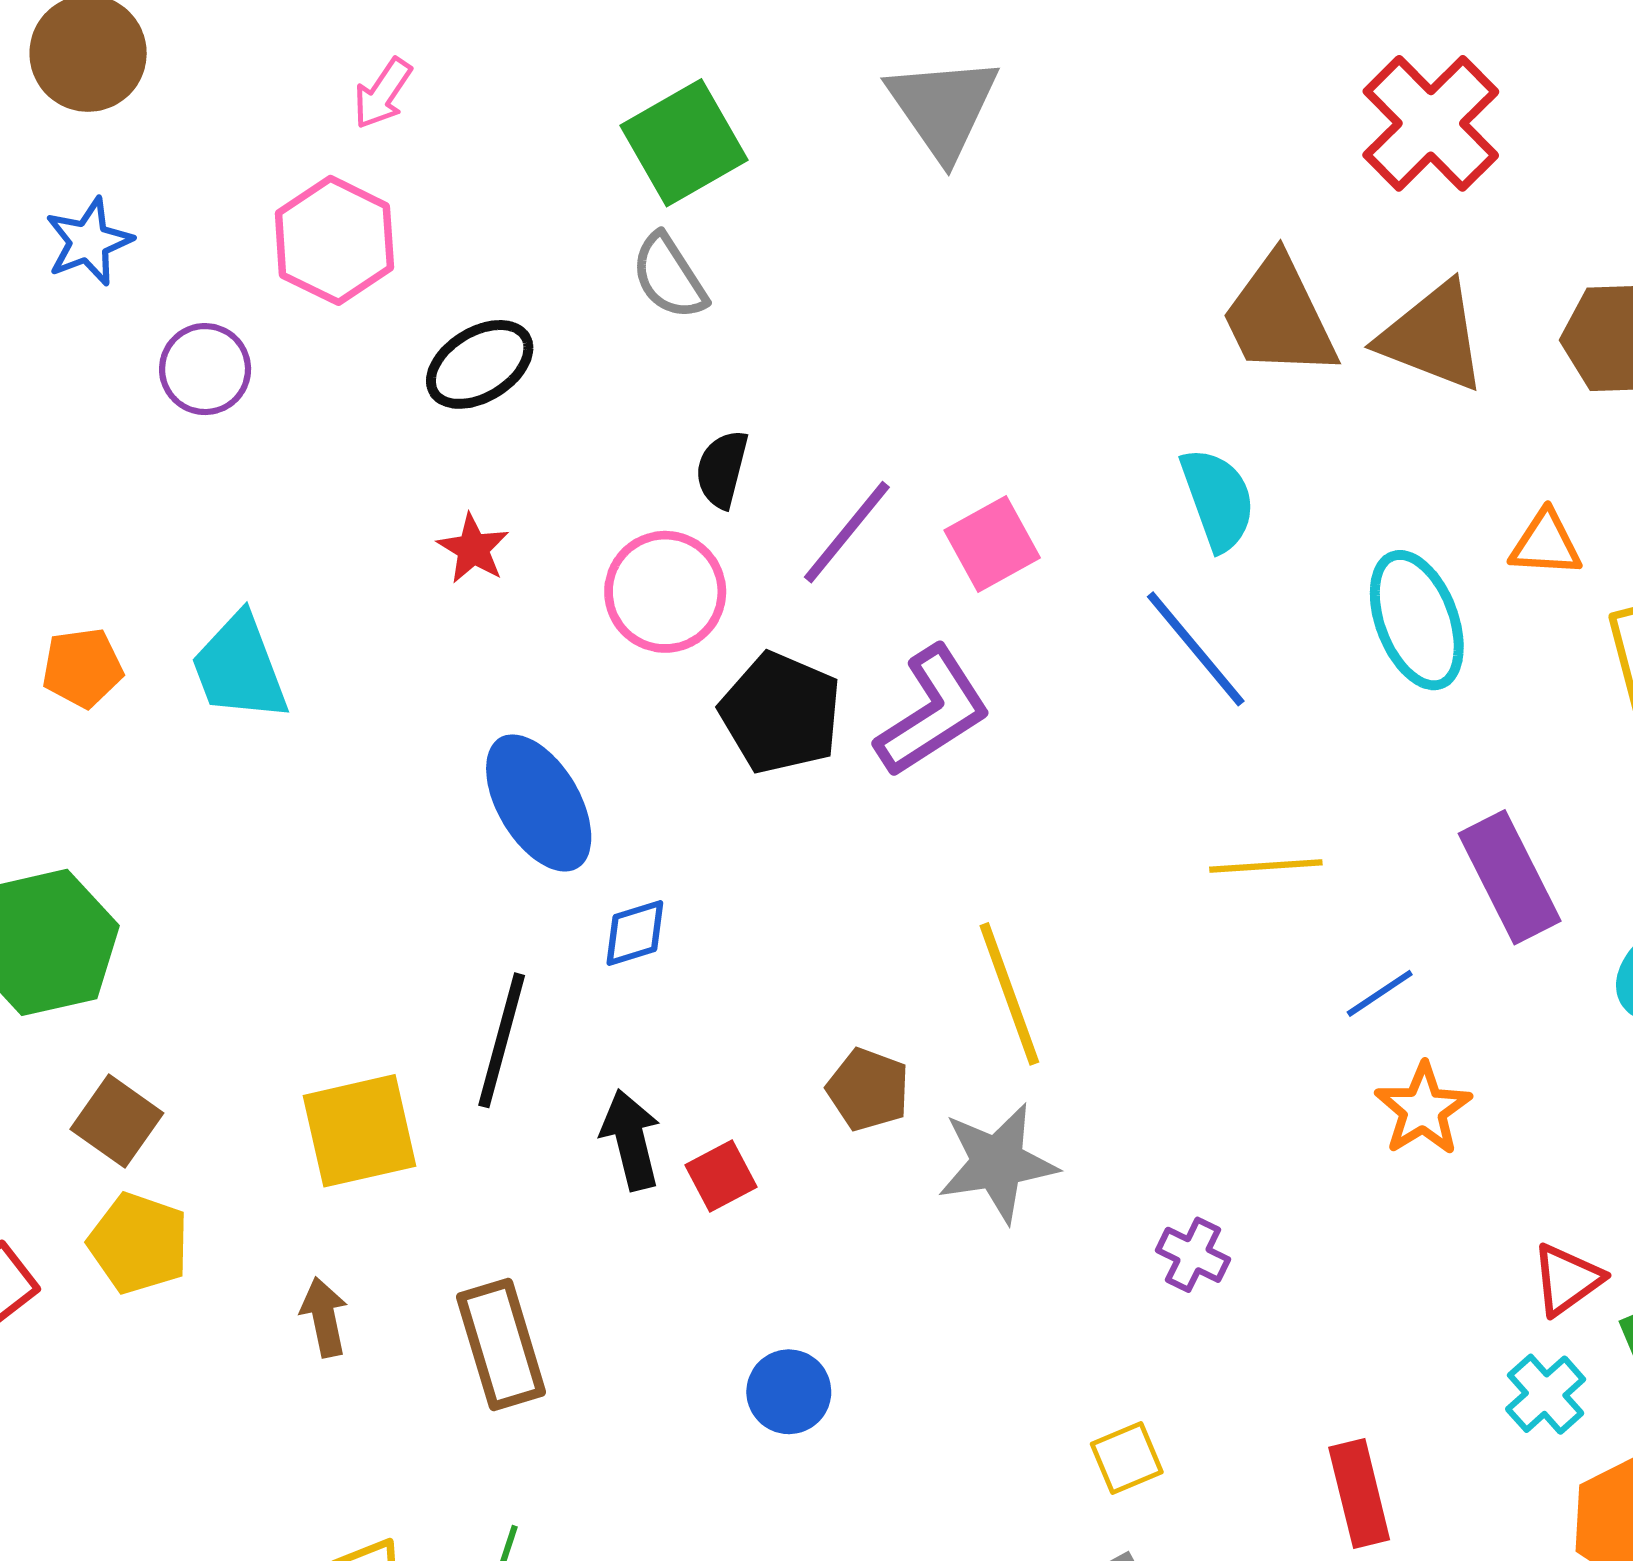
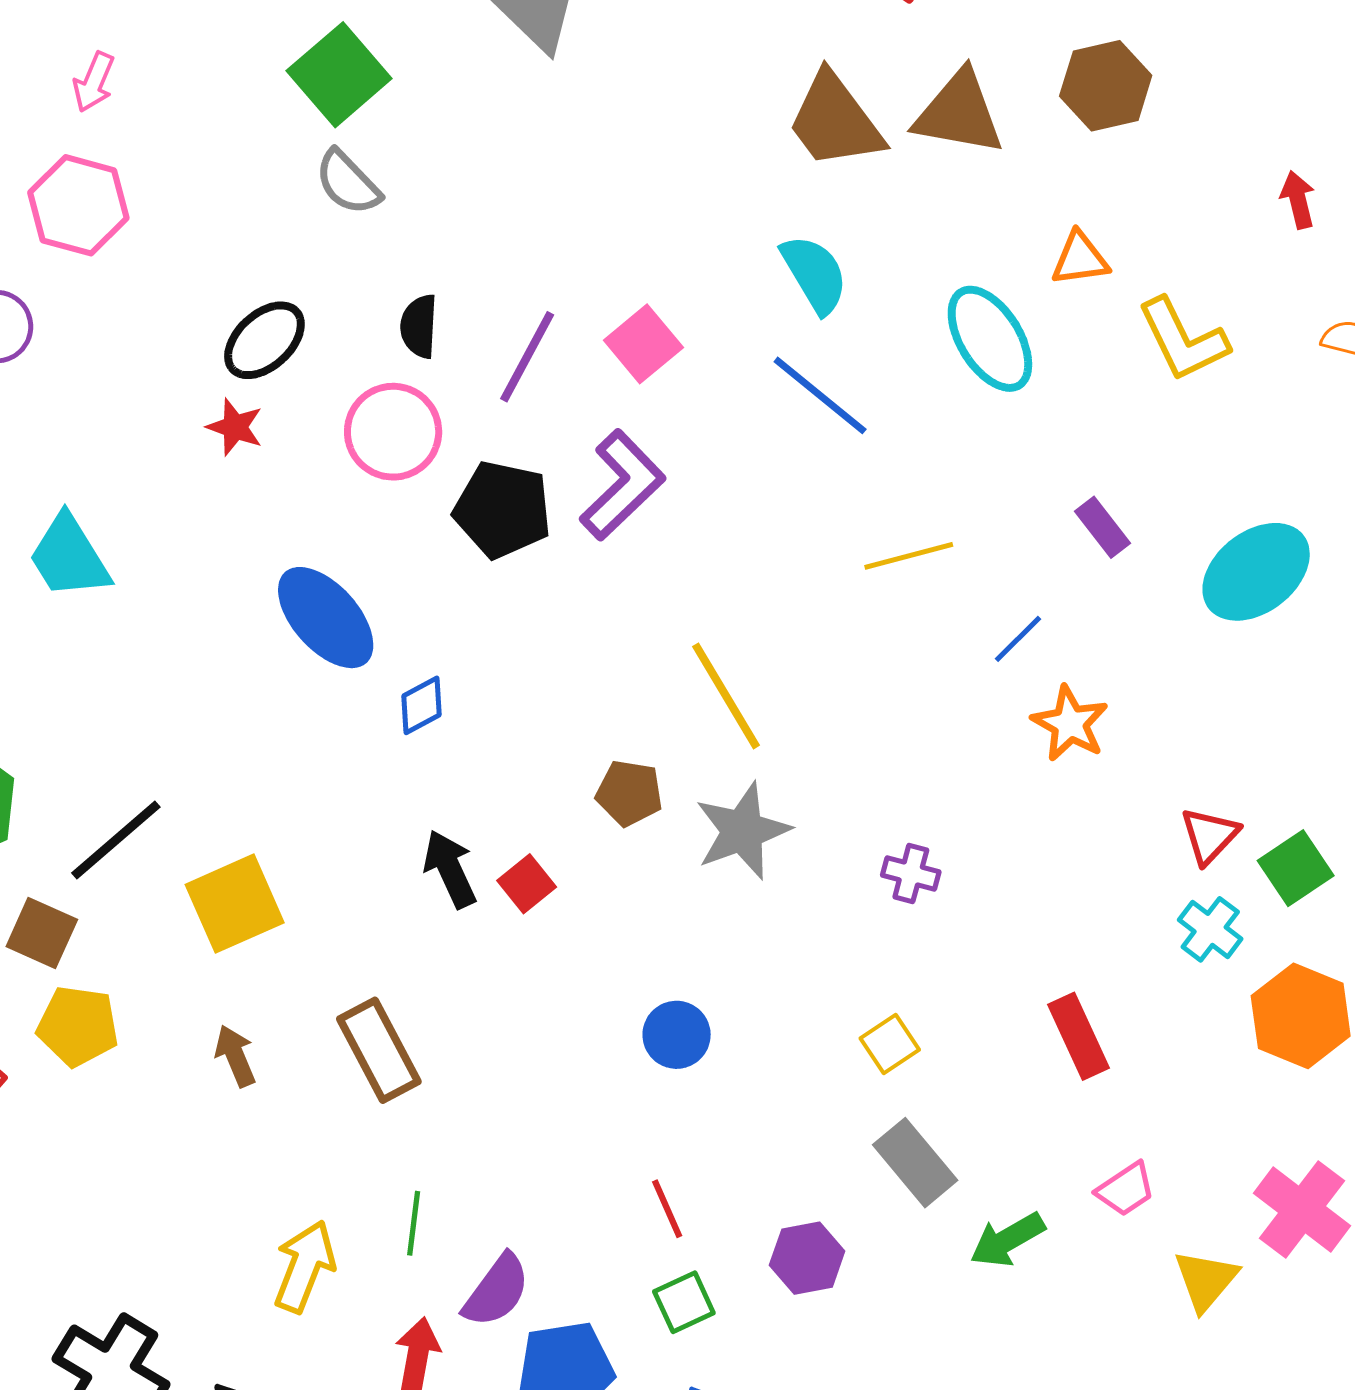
black ellipse: (480, 364) -> (264, 340), moved
purple rectangle: (1510, 877) -> (1103, 527), size x0.6
black line: (502, 1040) -> (116, 840), moved, turned 45
blue circle: (789, 1392) -> (677, 1035), moved

